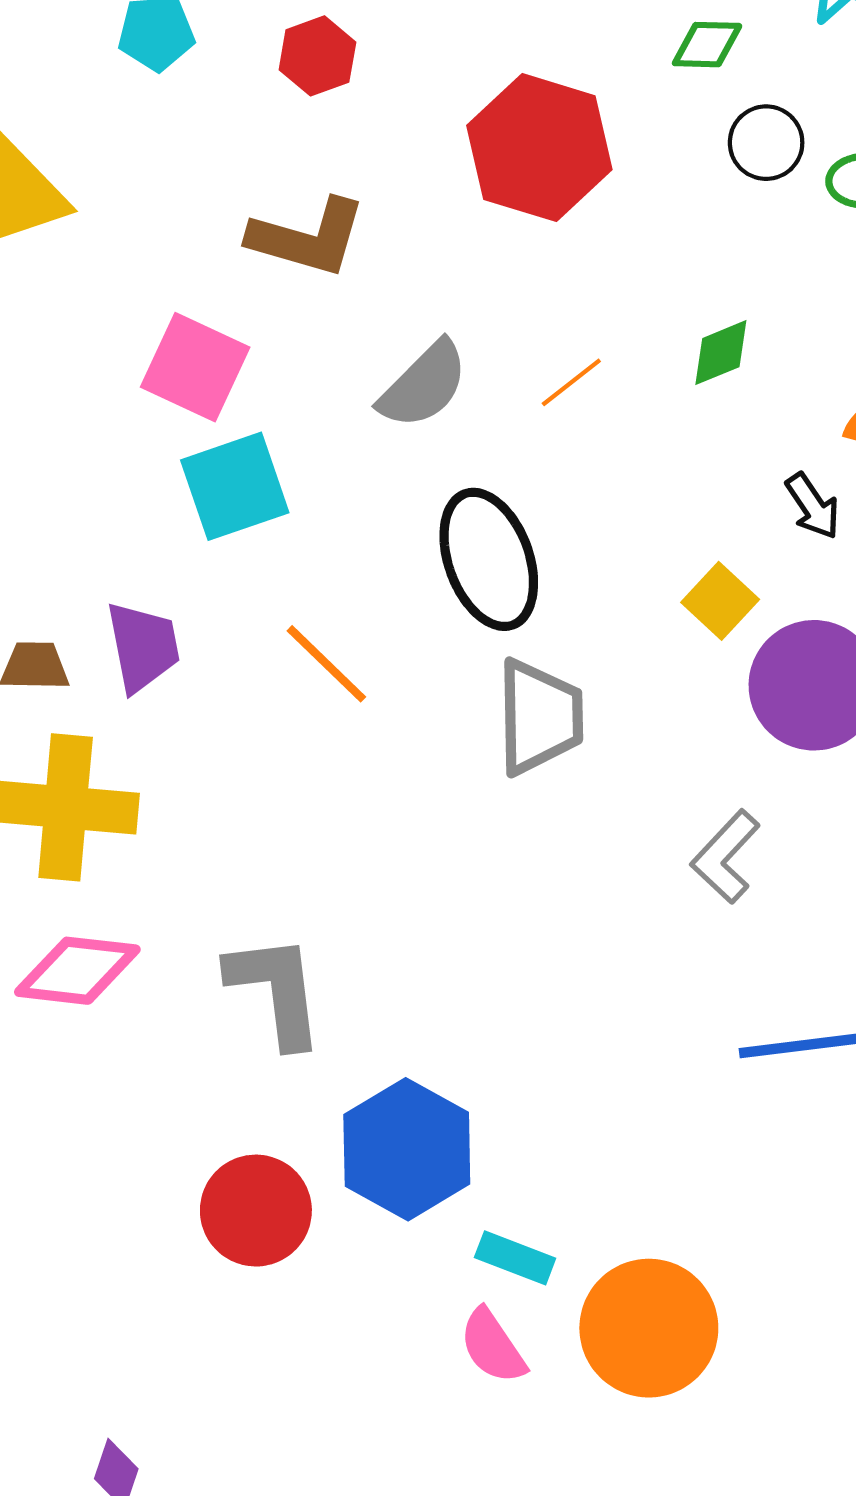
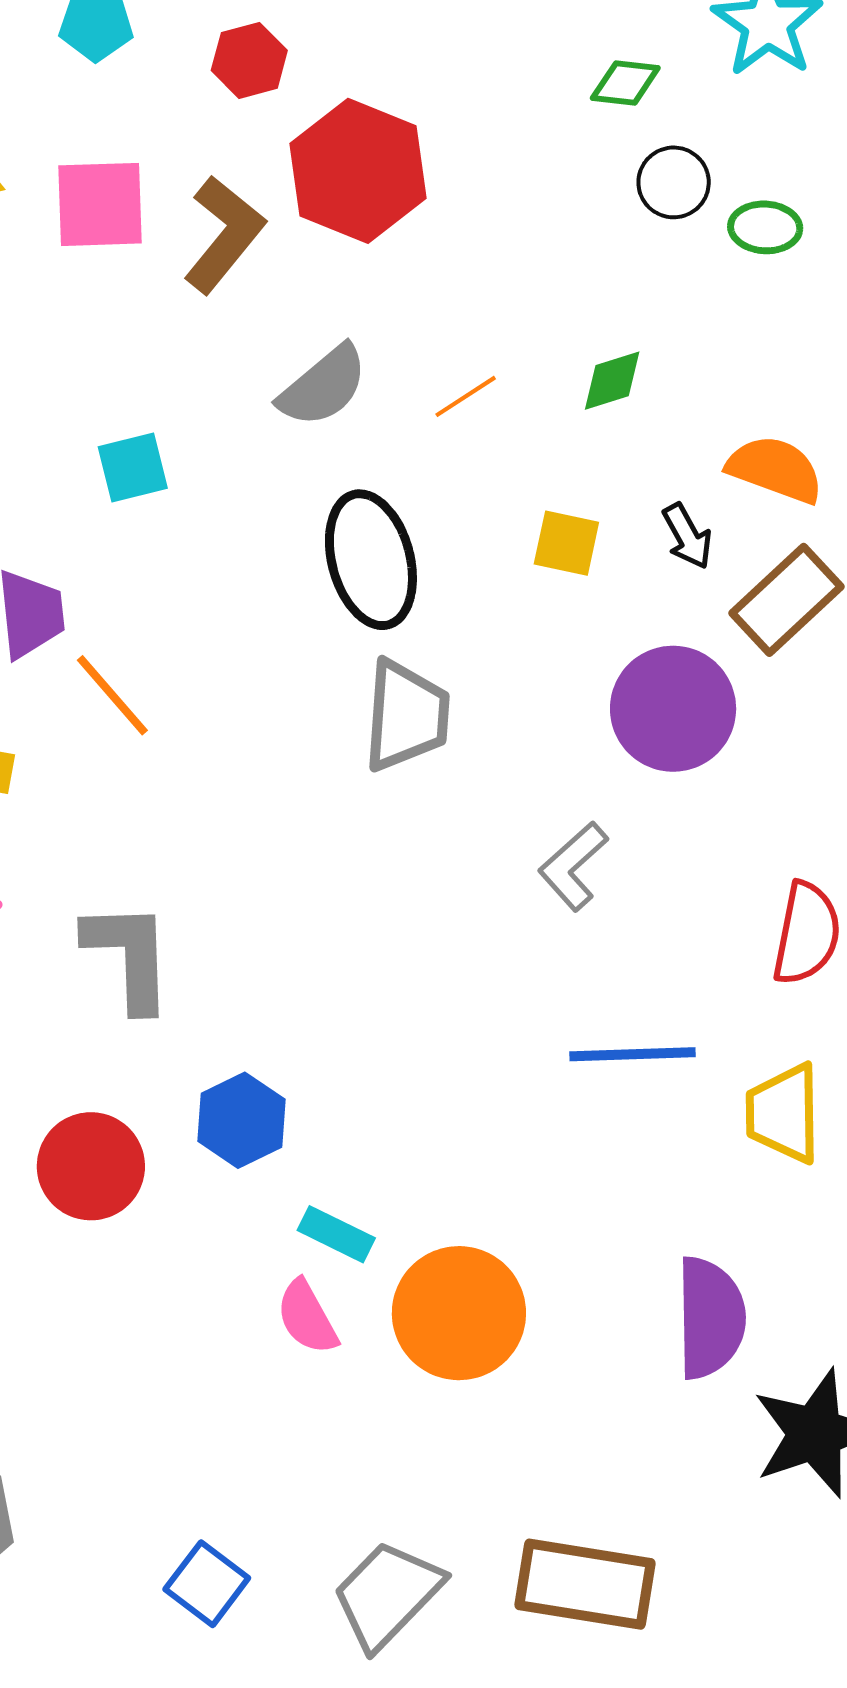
red hexagon: (539, 148) -> (358, 171), moved
brown L-shape: (307, 238) -> (224, 234), turned -72
pink square: (195, 367) -> (100, 204), moved, turned -32
cyan square: (235, 486) -> (133, 468), size x0.7
yellow square: (720, 601) -> (566, 543), moved, turned -36
orange line: (326, 664) -> (112, 695), moved
blue hexagon: (407, 1149) -> (241, 1120), size x0.7

